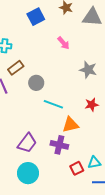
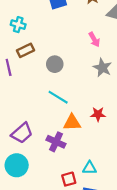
pink arrow: (63, 43) -> (94, 40), moved
gray circle: (36, 83) -> (55, 64), moved
red star: (92, 105) -> (98, 114), moved
red square: (77, 168) -> (69, 179), moved

